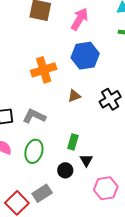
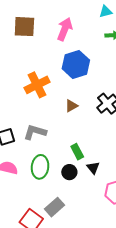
green rectangle: (73, 142) -> (77, 152), turned -35
black circle: (65, 170) -> (69, 172), moved

